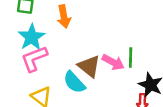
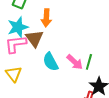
brown triangle: (89, 66) -> (35, 38), moved
cyan semicircle: (74, 82) -> (51, 62), moved

